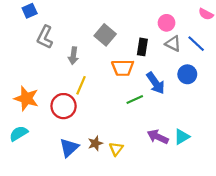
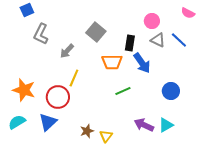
gray arrow: (73, 56) -> (67, 51), turned 35
blue circle: (187, 74) -> (171, 91), moved
blue arrow: (156, 83) -> (142, 63), moved
blue triangle: (69, 148) -> (48, 122), moved

